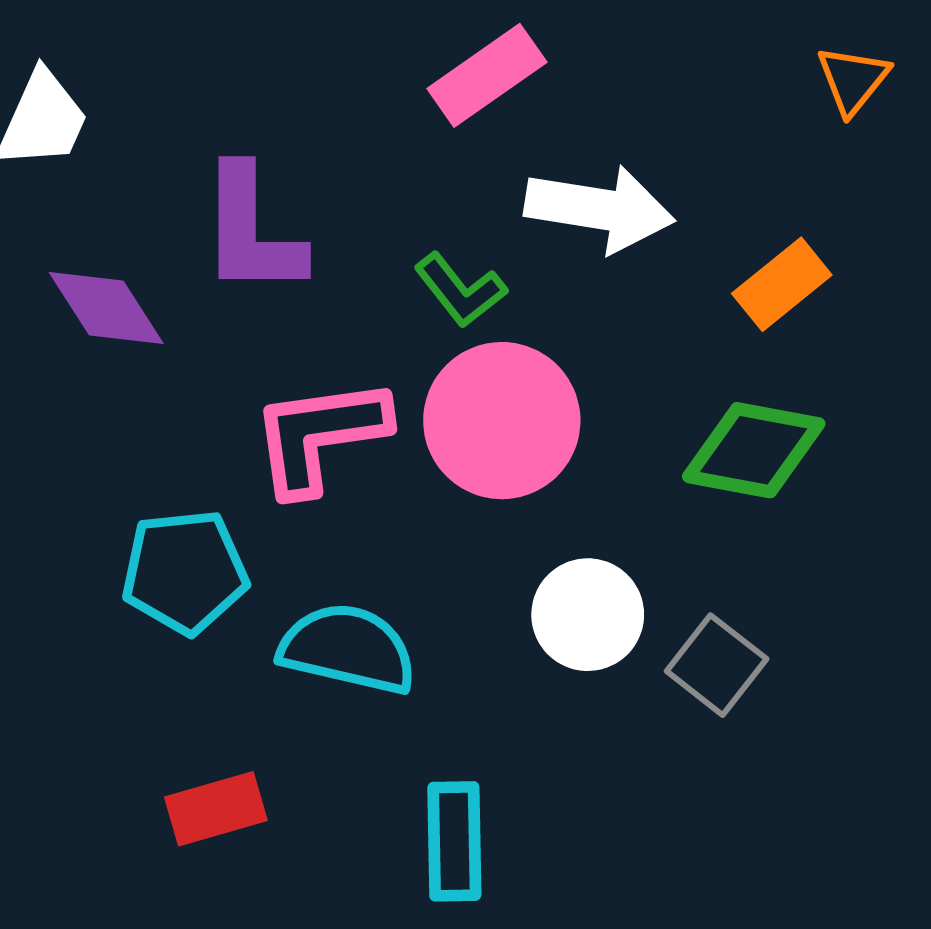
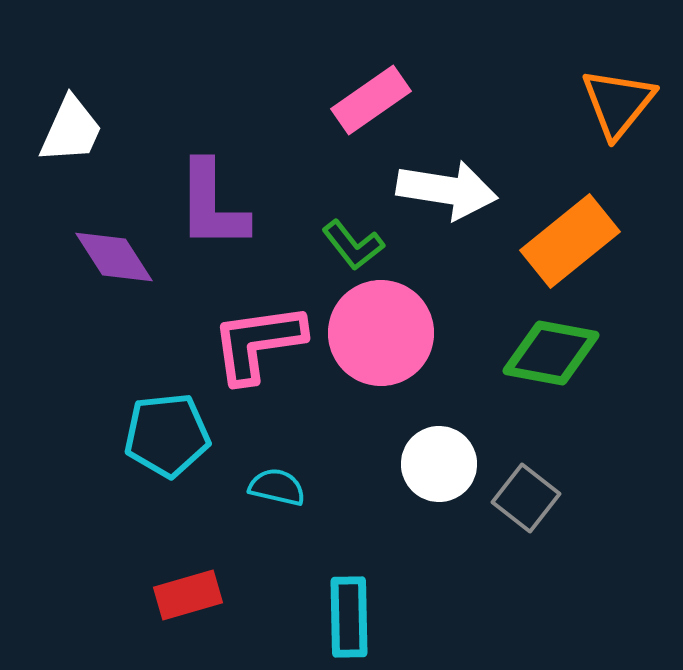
orange triangle: (853, 80) -> (618, 103), size x1.5
orange rectangle: (782, 284) -> (570, 241), size x1.5
cyan semicircle: (348, 649) -> (277, 487), size x0.6

